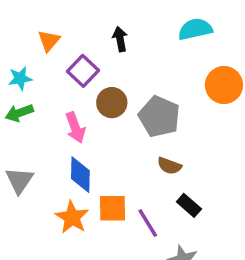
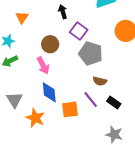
purple square: (83, 71) -> (79, 31), moved
brown circle: (112, 103) -> (50, 44), moved
orange star: (72, 217) -> (35, 118), moved
purple line: (148, 223) -> (91, 100), moved

